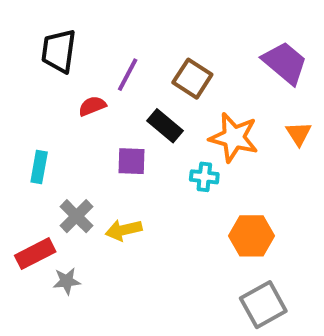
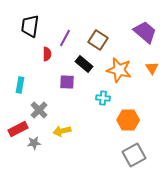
red semicircle: (92, 106) -> (47, 54), turned 112
cyan cross: (204, 177) -> (103, 98), moved
yellow arrow: (124, 230) -> (62, 131), moved

